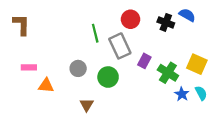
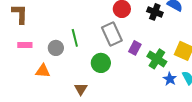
green line: (95, 33) -> (75, 38), moved
pink rectangle: (29, 67) -> (25, 45), moved
gray circle: (78, 68) -> (56, 48), moved

